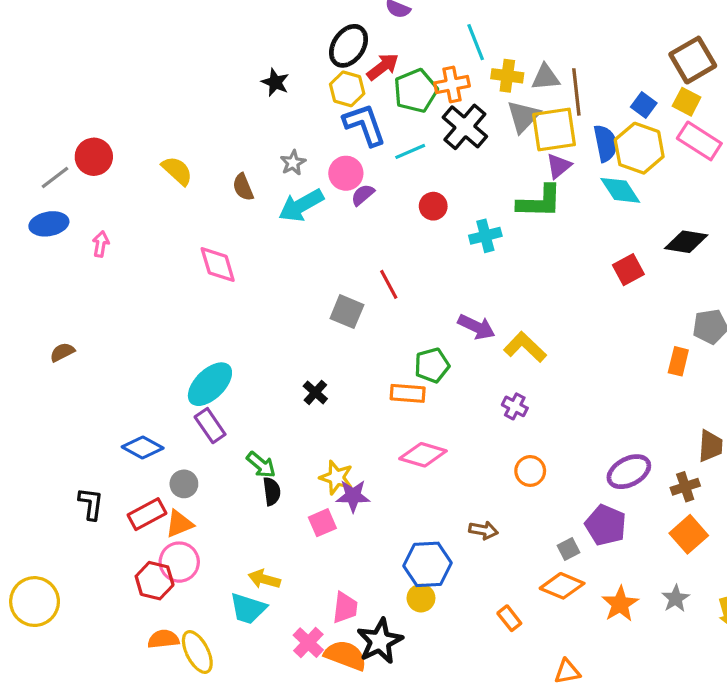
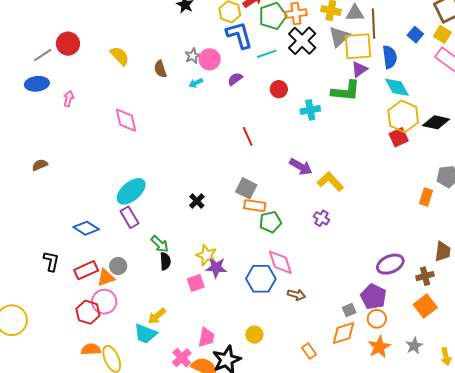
yellow hexagon: (639, 148) -> (403, 116), moved
pink circle: (346, 173) -> (210, 59), moved
cyan arrow: (301, 205) -> (196, 83), size x0.5
pink diamond: (218, 265) -> (126, 120), moved
gray square: (347, 312) -> (246, 188), moved
green pentagon: (432, 365) -> (270, 222), moved
pink diamond: (423, 455) -> (280, 262), moved, turned 52
orange circle: (530, 471) -> (377, 319), moved
gray circle: (184, 484) -> (118, 266), moved
blue hexagon: (428, 564) -> (261, 279), moved
yellow arrow: (264, 579) -> (157, 316), turned -60
orange diamond: (562, 586) -> (343, 333), turned -44

